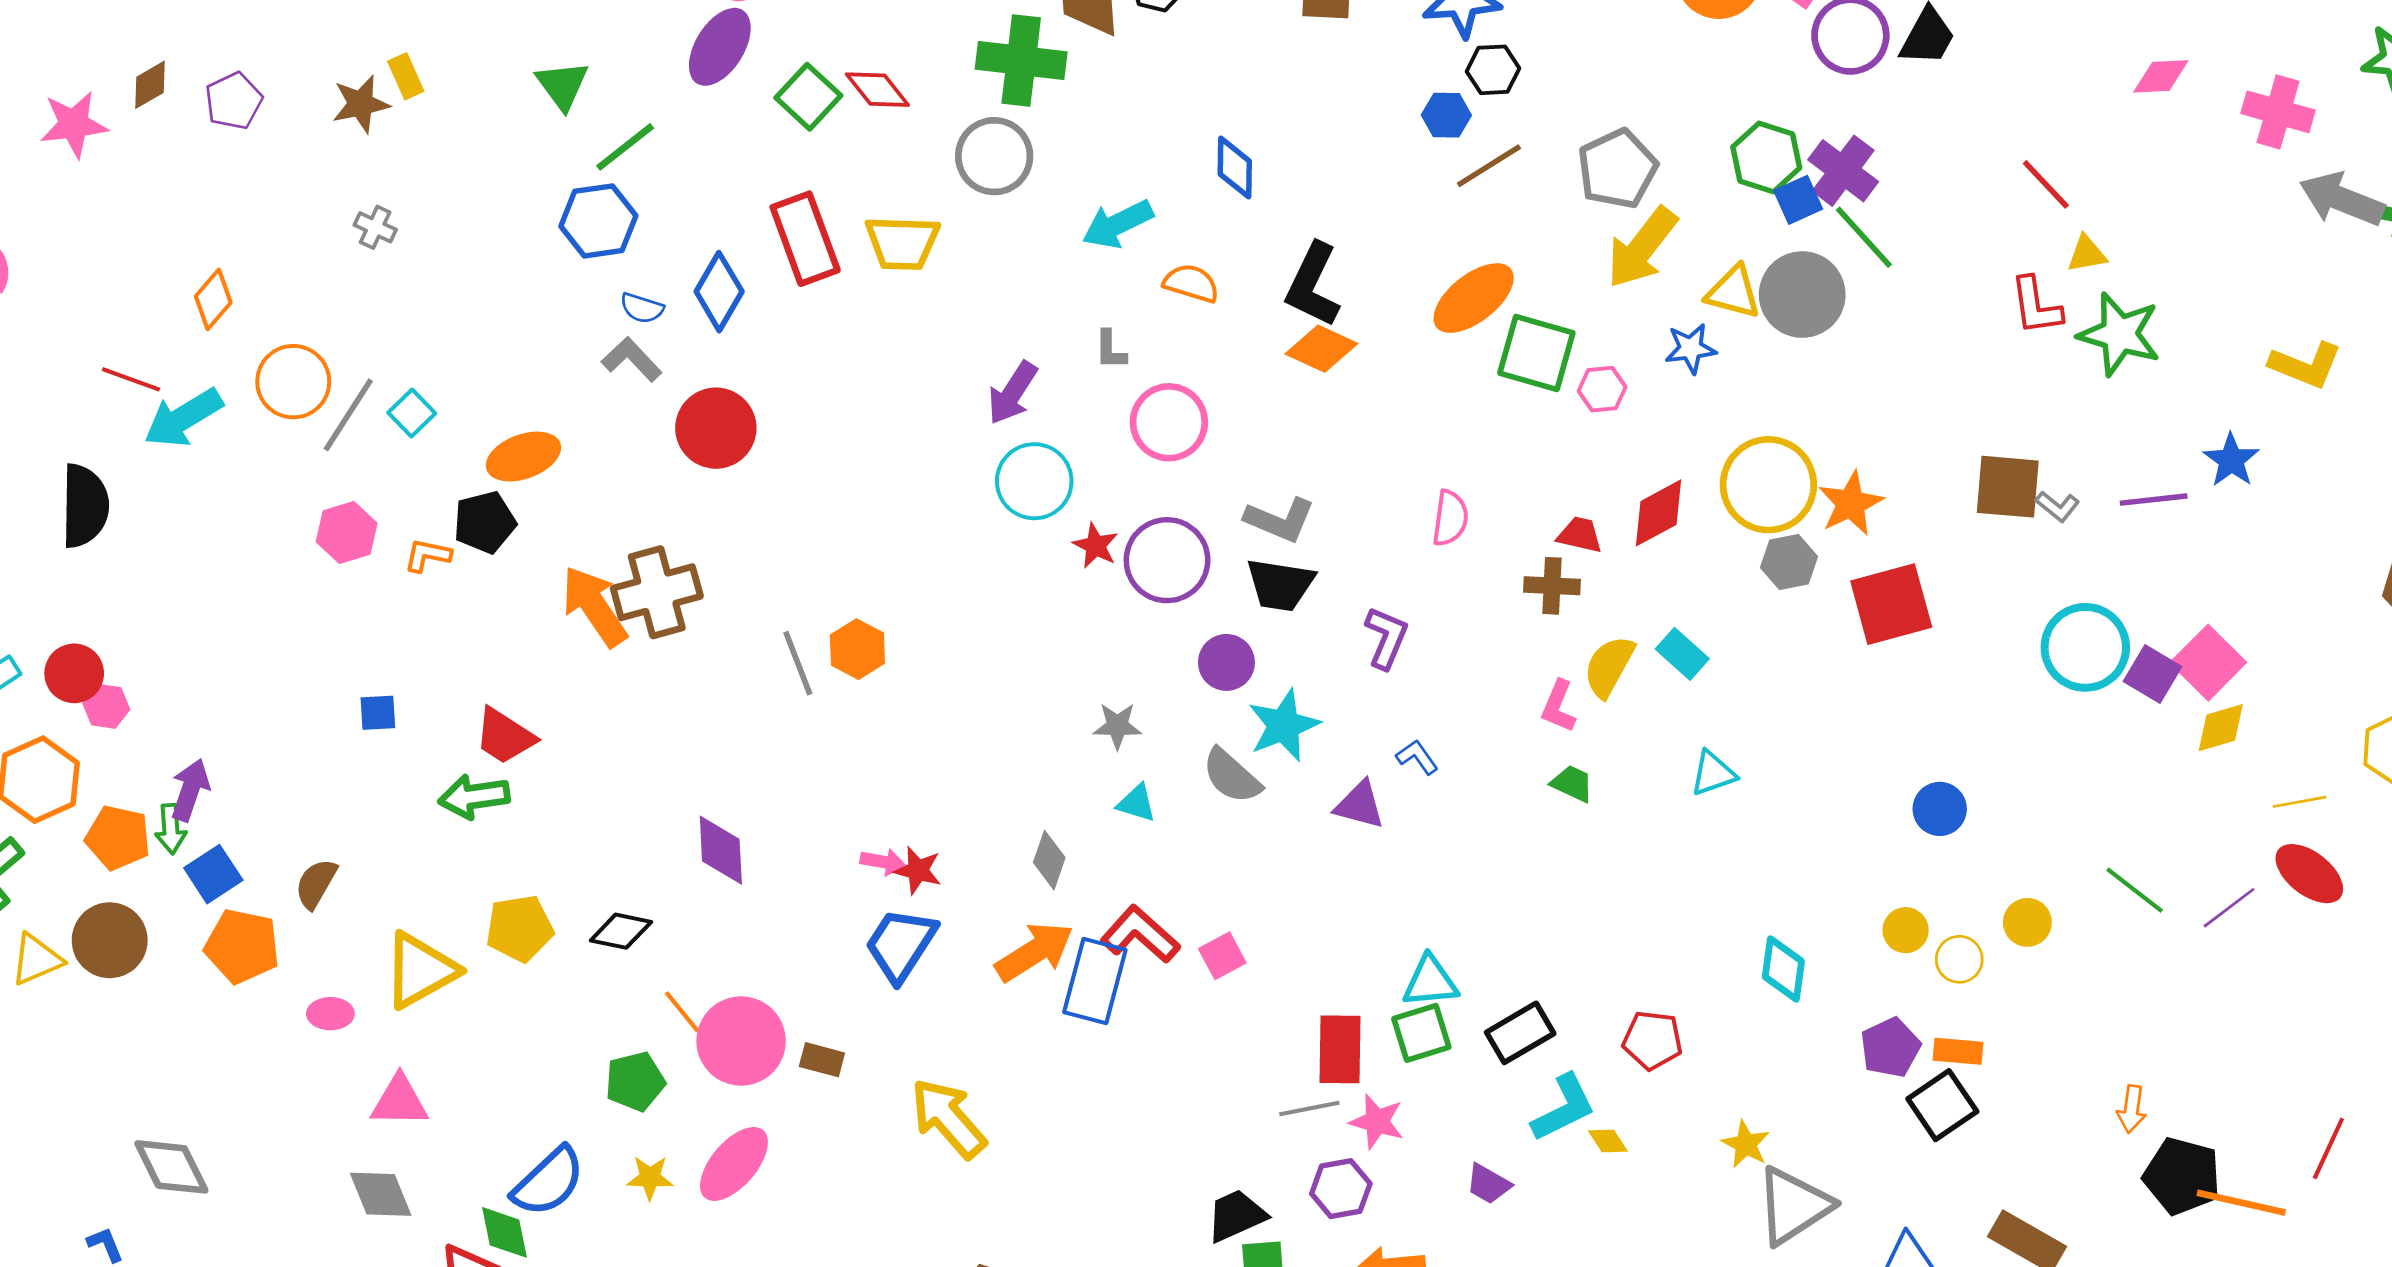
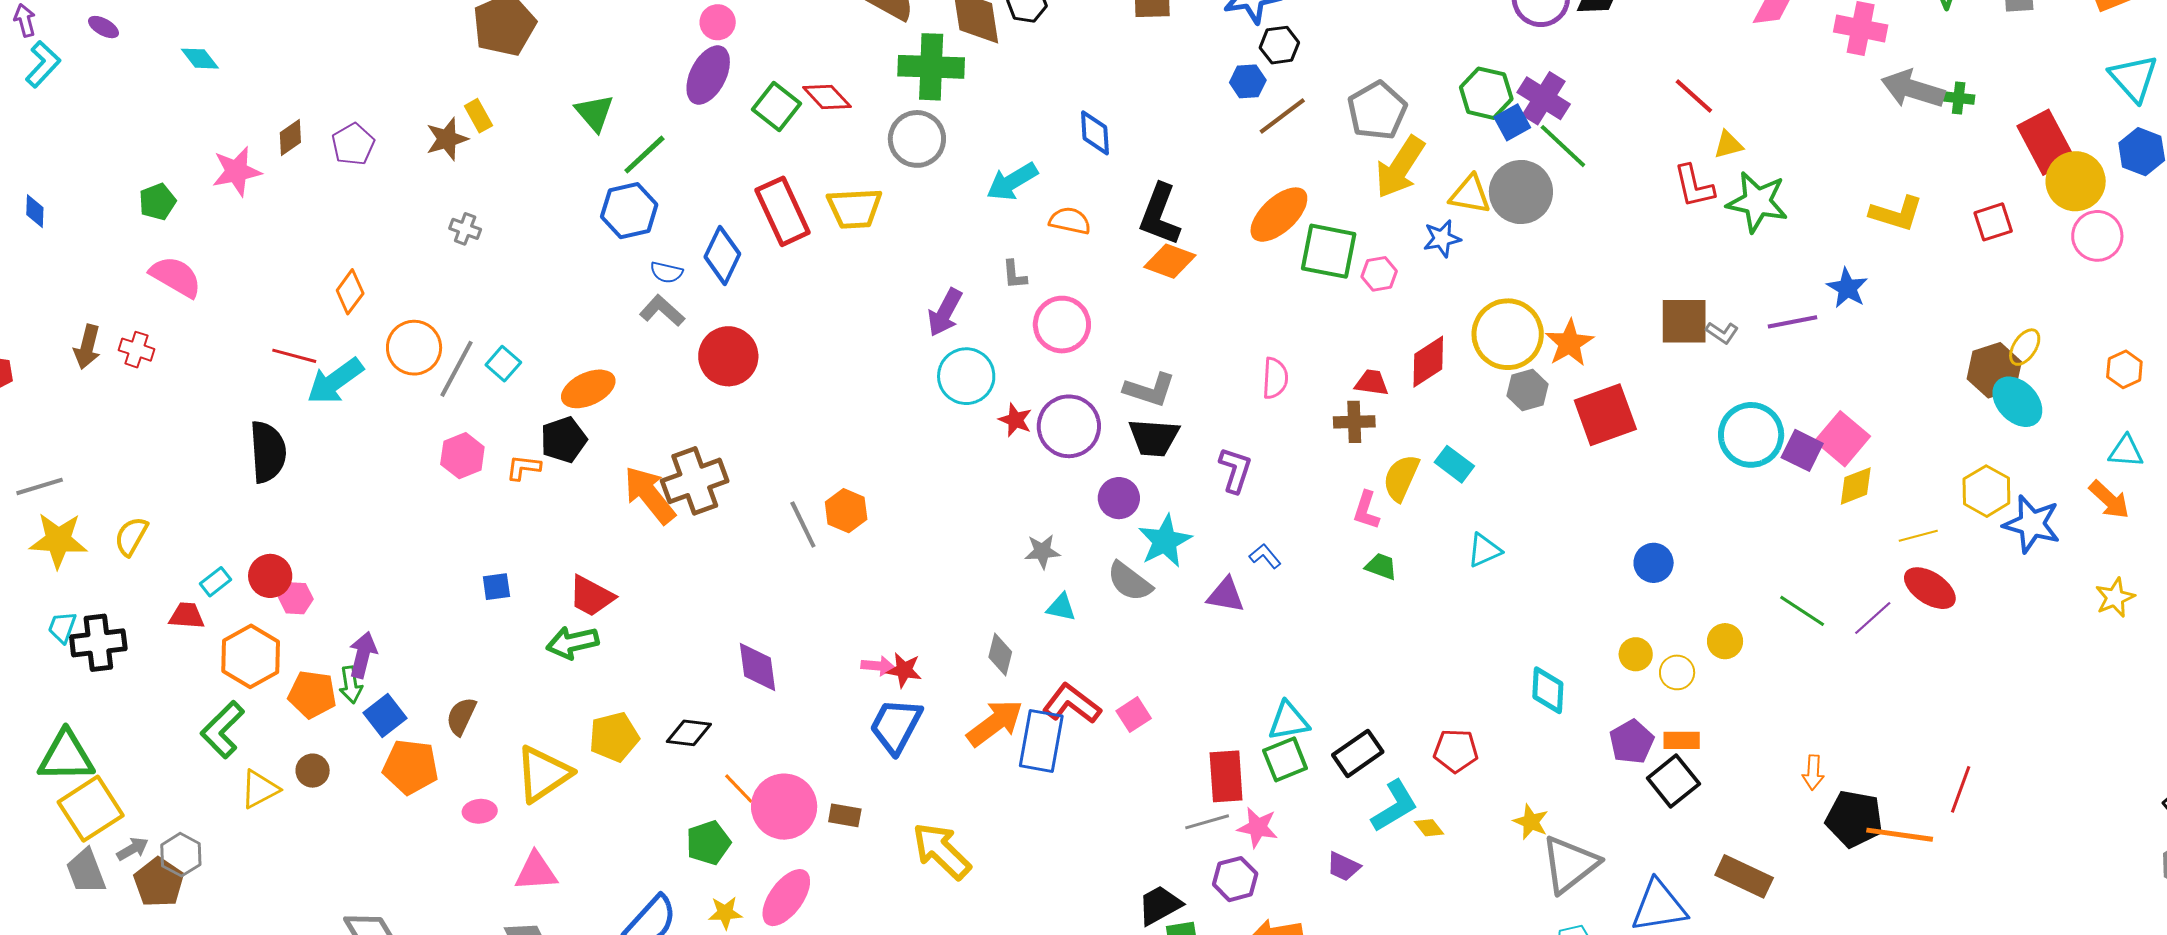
brown circle: (110, 940) -> (313, 771), size x0.6

